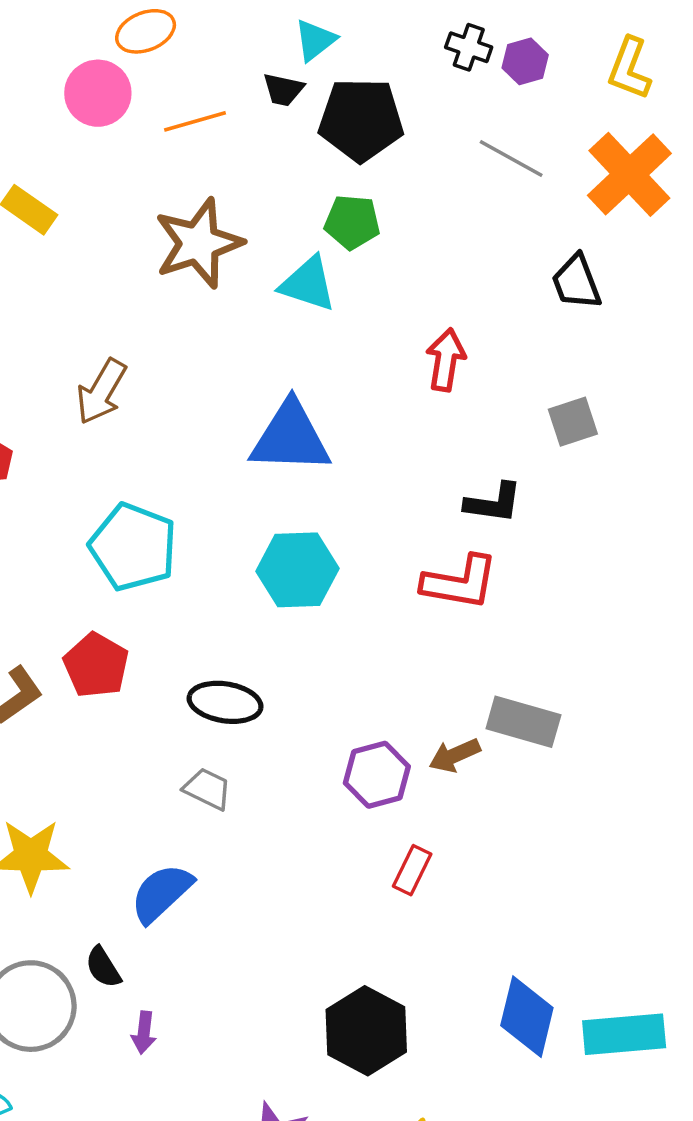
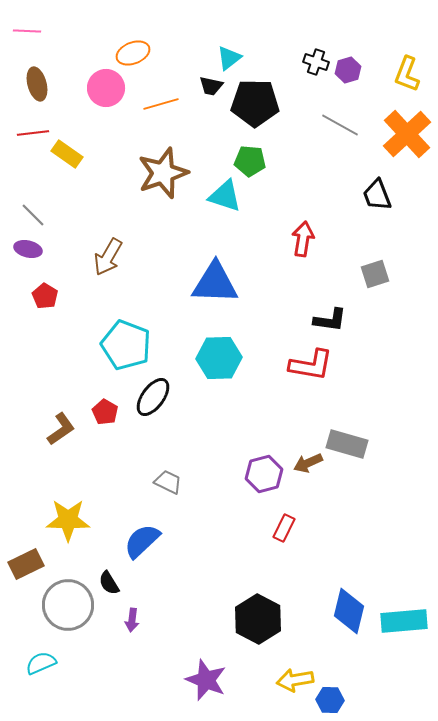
red pentagon: (96, 665) -> (105, 412), size x0.7
black ellipse: (225, 702) -> (153, 397), moved, turned -63

